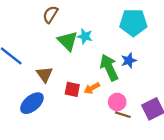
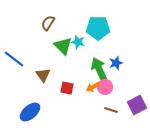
cyan pentagon: (133, 23) -> (98, 28), moved
orange arrow: (92, 88) -> (93, 87), moved
pink circle: (117, 102) -> (105, 87), moved
blue ellipse: (32, 103) -> (30, 112), moved

